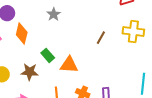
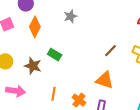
green rectangle: (48, 55) -> (55, 55), turned -32
orange triangle: (69, 65) -> (105, 80), moved

